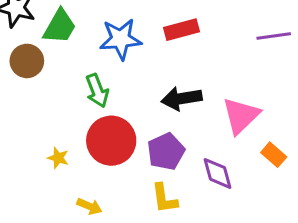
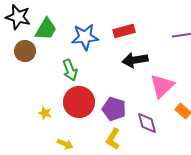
black arrow: (182, 98) -> (135, 60), moved
purple pentagon: (166, 152) -> (114, 109), turned -30
yellow L-shape: (164, 198) -> (113, 139), turned 40

